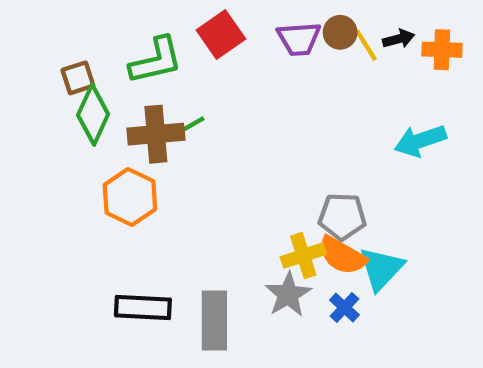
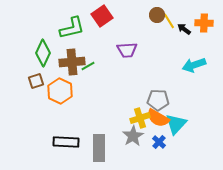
purple trapezoid: (299, 39) -> (127, 50), moved
black arrow: (399, 39) -> (184, 29), moved, turned -128
brown square: (78, 78) -> (36, 81), moved
green line: (191, 125) -> (88, 66), moved

